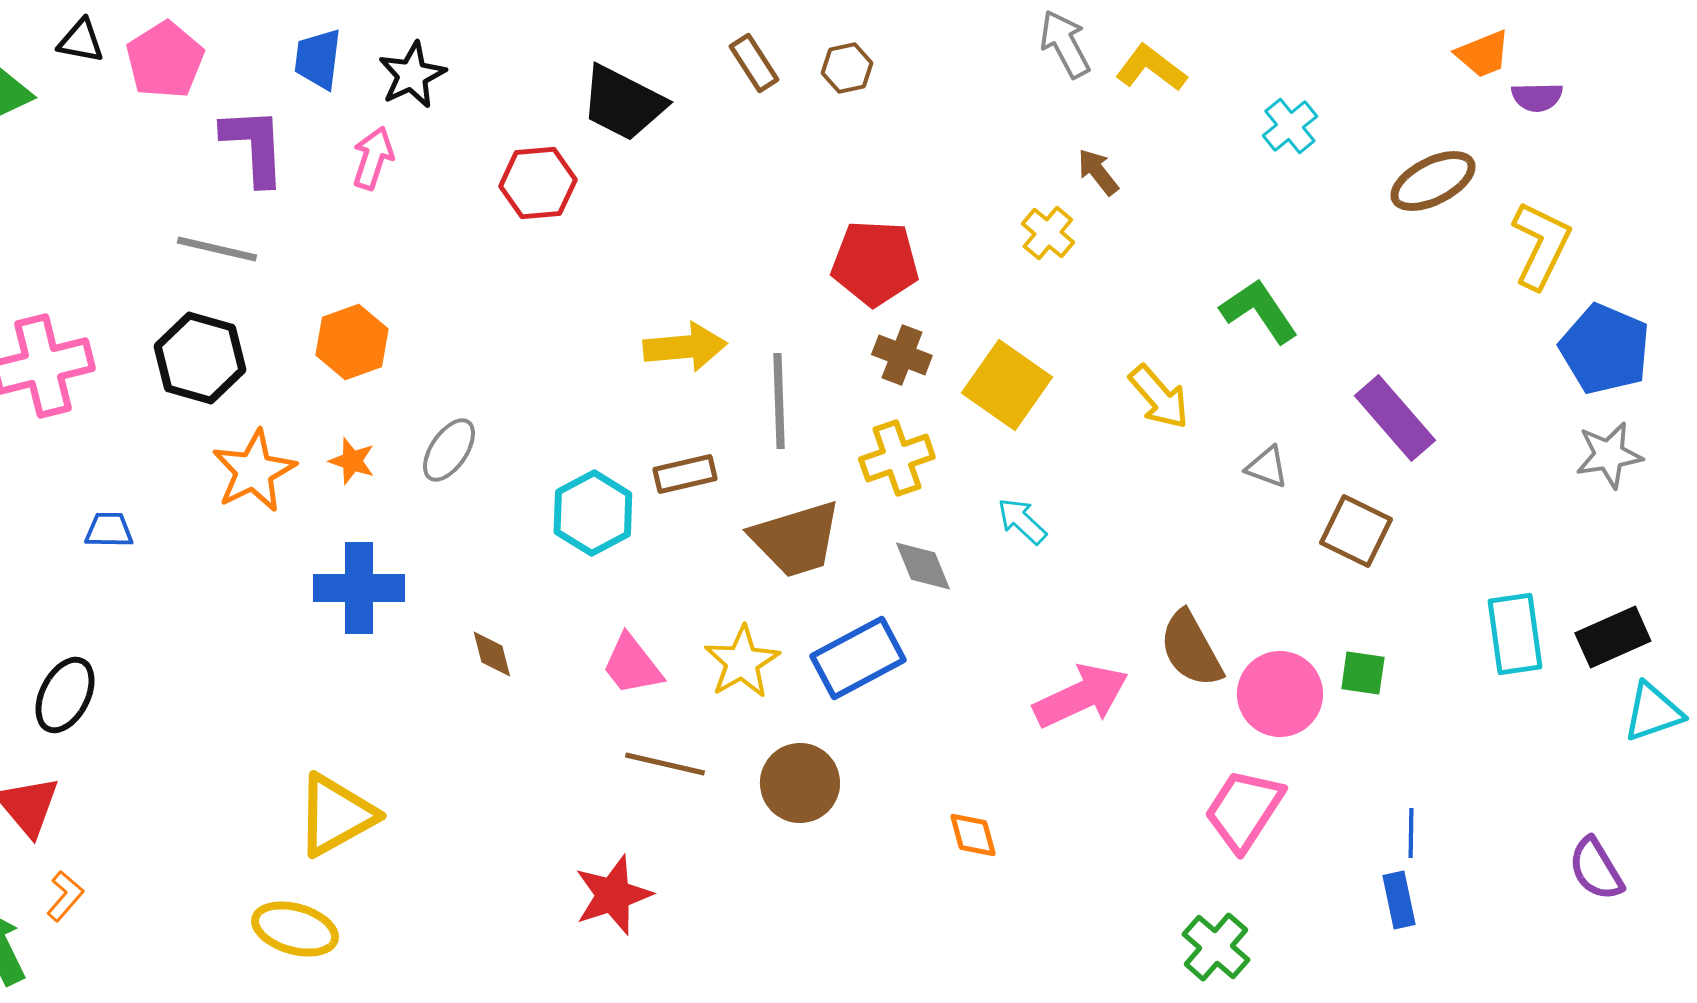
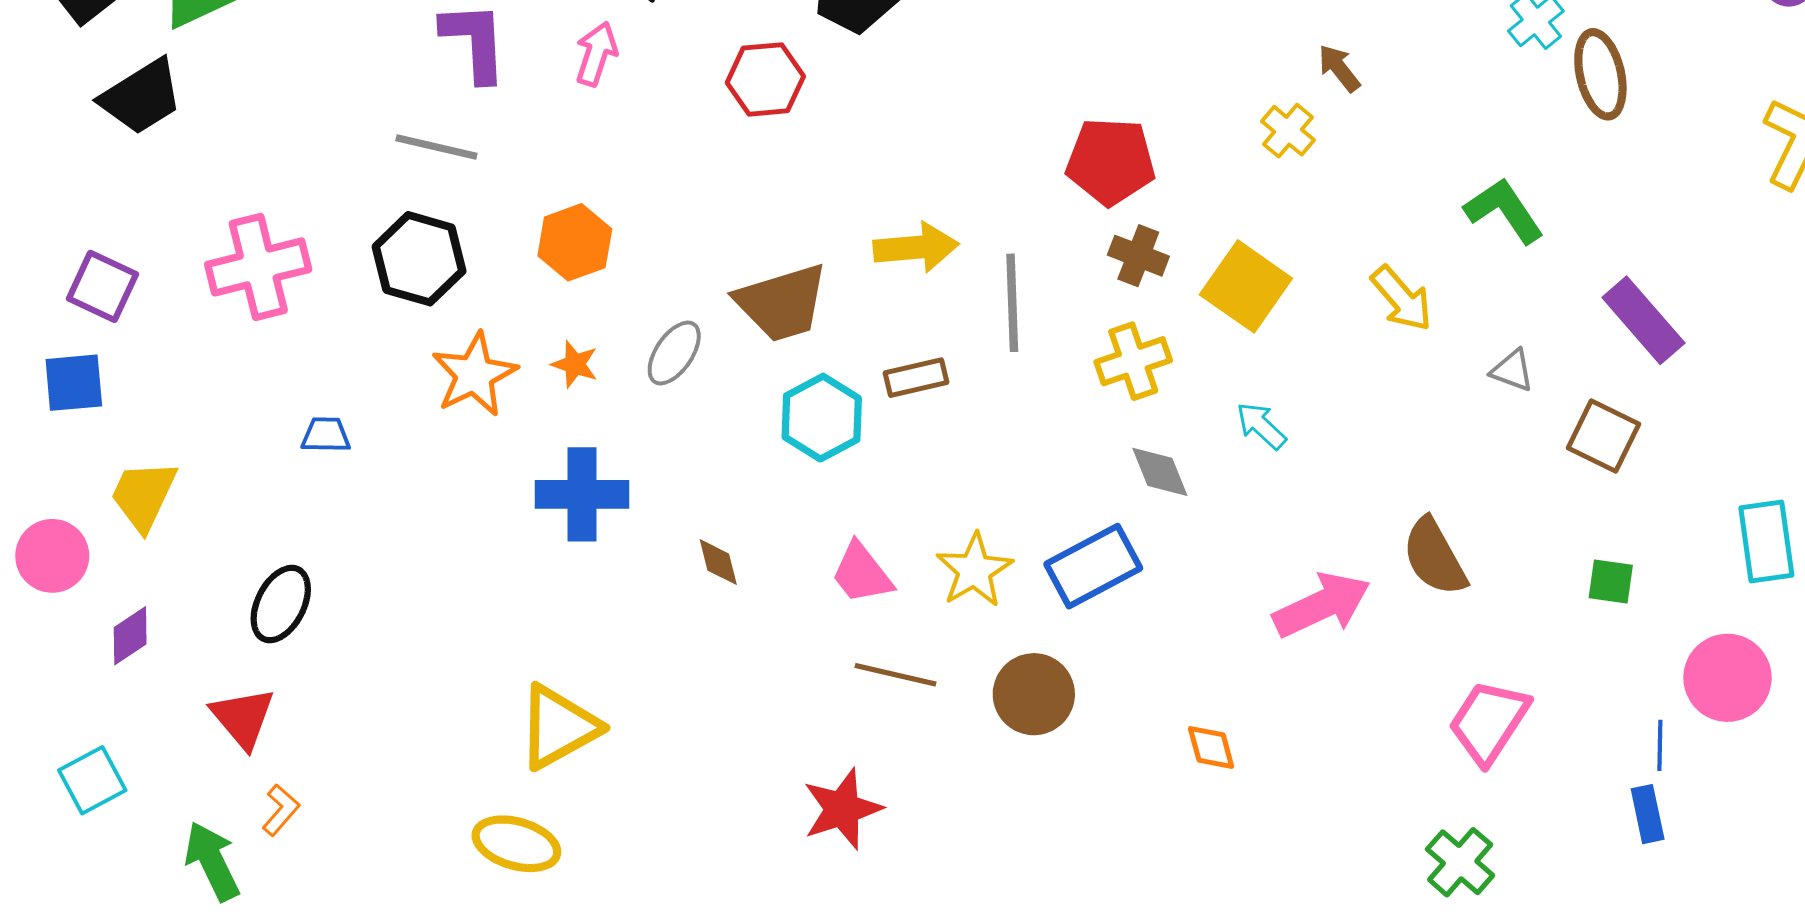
brown ellipse: (1433, 181) -> (1600, 74), moved, turned -76
brown trapezoid: (796, 539) -> (782, 303), moved
pink circle: (1280, 694) -> (1727, 678), moved

